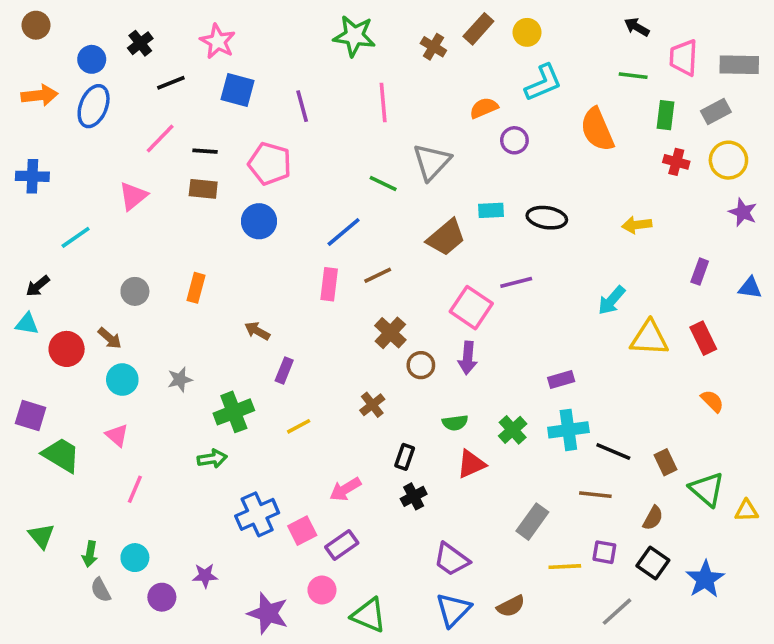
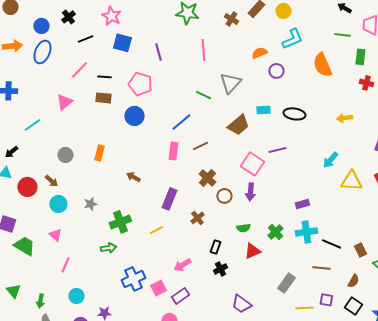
purple rectangle: (284, 371) -> (169, 199), moved, size x1.5
cyan circle: (135, 558) -> (76, 296), moved

